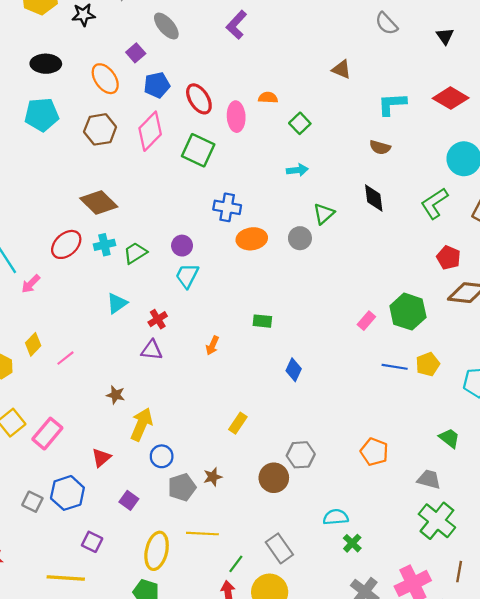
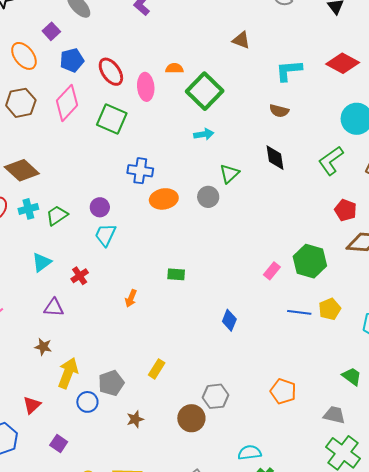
green square: (300, 123) -> (205, 91), size x1.8
purple triangle: (152, 350) -> (54, 308), moved
blue diamond: (294, 370) -> (229, 320), moved
gray pentagon: (182, 487) -> (111, 383), moved

